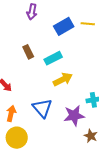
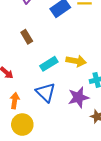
cyan rectangle: (53, 58) -> (49, 64), moved
yellow arrow: (63, 79) -> (76, 61), moved, turned 42

